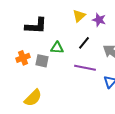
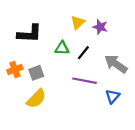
green triangle: (57, 48) -> (62, 48), moved
gray square: (42, 61) -> (36, 73), turned -32
yellow semicircle: (33, 98) -> (36, 99), moved

